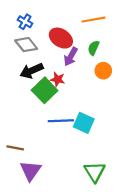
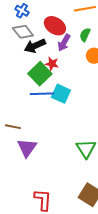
black arrow: (32, 71) -> (35, 46), moved
blue line: (61, 121) -> (42, 94), moved
cyan square: (84, 123) -> (61, 94), moved

